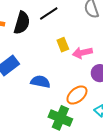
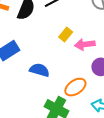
yellow rectangle: (63, 45) -> (66, 34), turned 56

